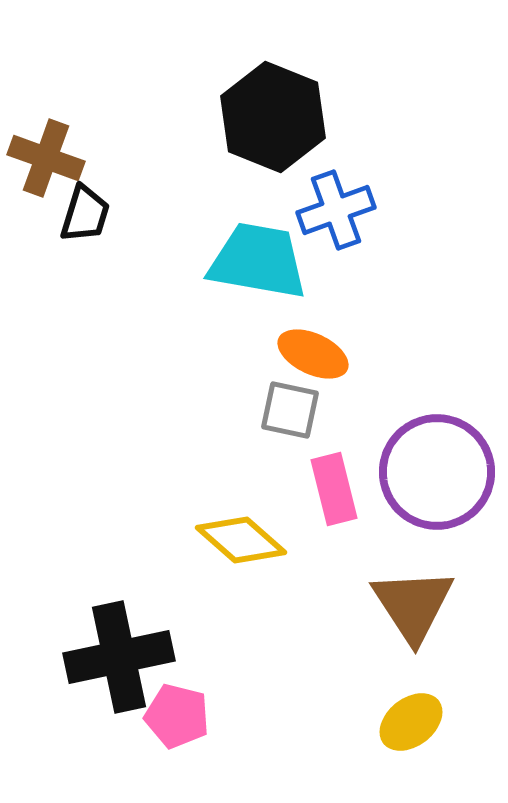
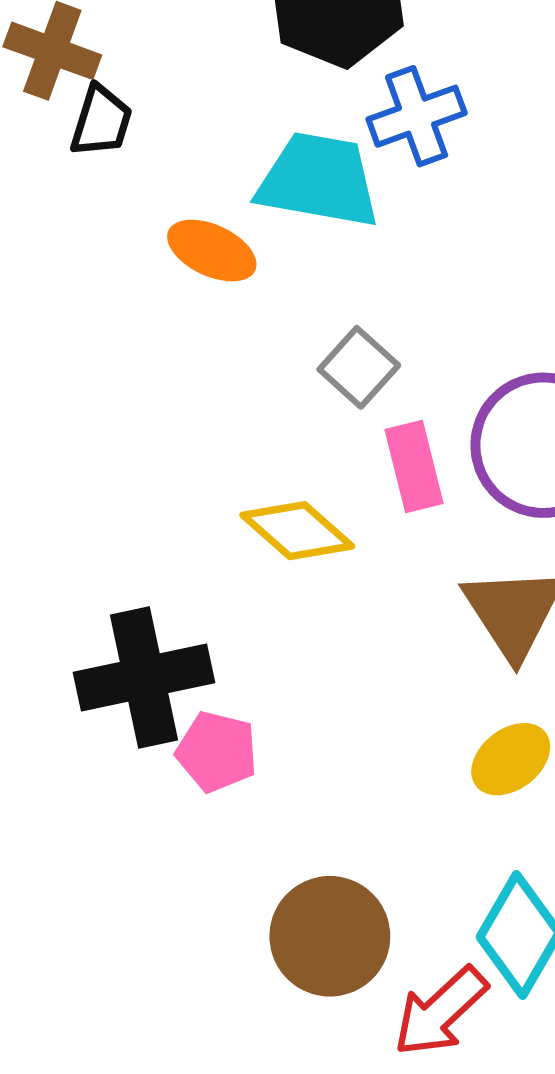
orange ellipse: (313, 354) -> (212, 251), moved
gray square: (290, 410) -> (359, 367), turned 30

